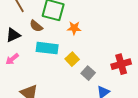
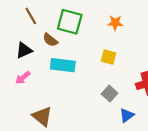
orange star: (74, 28) -> (115, 23), moved
yellow square: (72, 59) -> (108, 57), moved, turned -32

